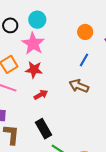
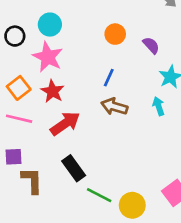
blue line: (84, 60) -> (109, 78), moved
red star: (34, 70) -> (53, 91), turned 30
red arrow: (41, 95) -> (65, 124), size x1.6

